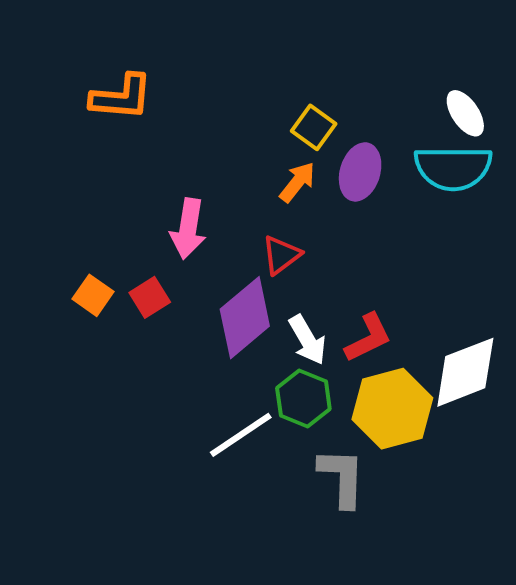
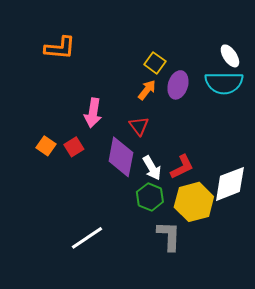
red triangle: (281, 255) -> (139, 126), turned -30
purple diamond: (245, 318) -> (121, 157), turned -39
white line: (241, 435) -> (87, 238), moved

